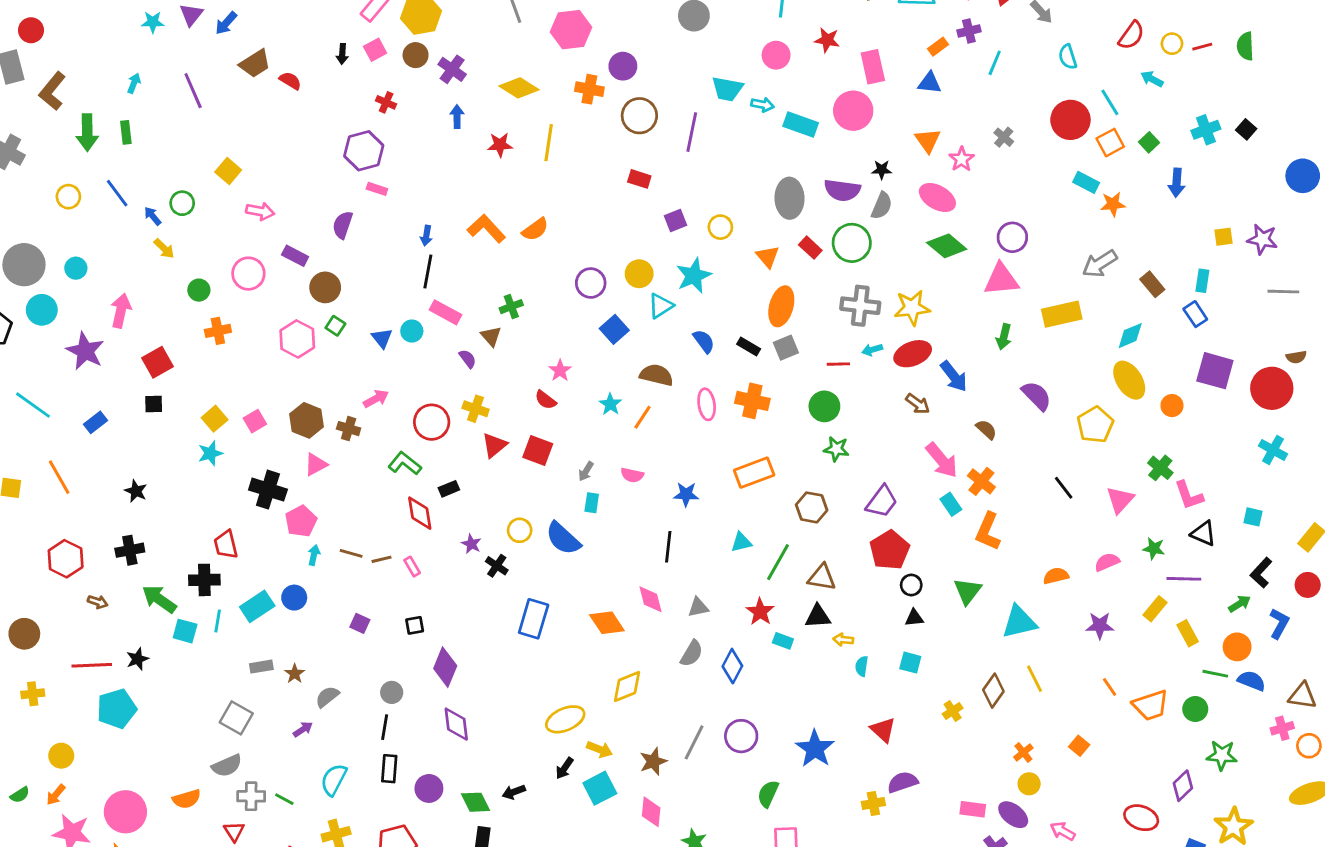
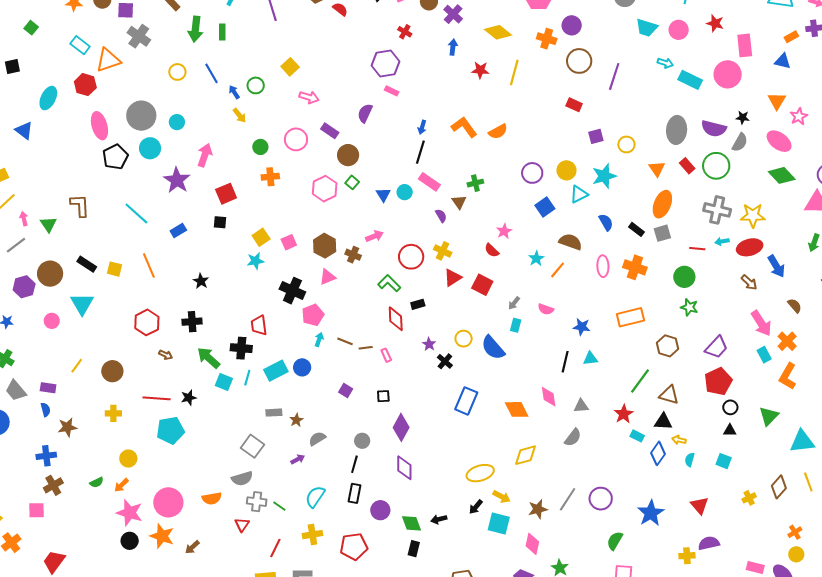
cyan trapezoid: (727, 89) -> (647, 28), moved
cyan triangle: (741, 542) -> (590, 358), moved
blue diamond: (732, 666) -> (658, 453), moved
cyan square: (600, 788) -> (499, 524), turned 35

